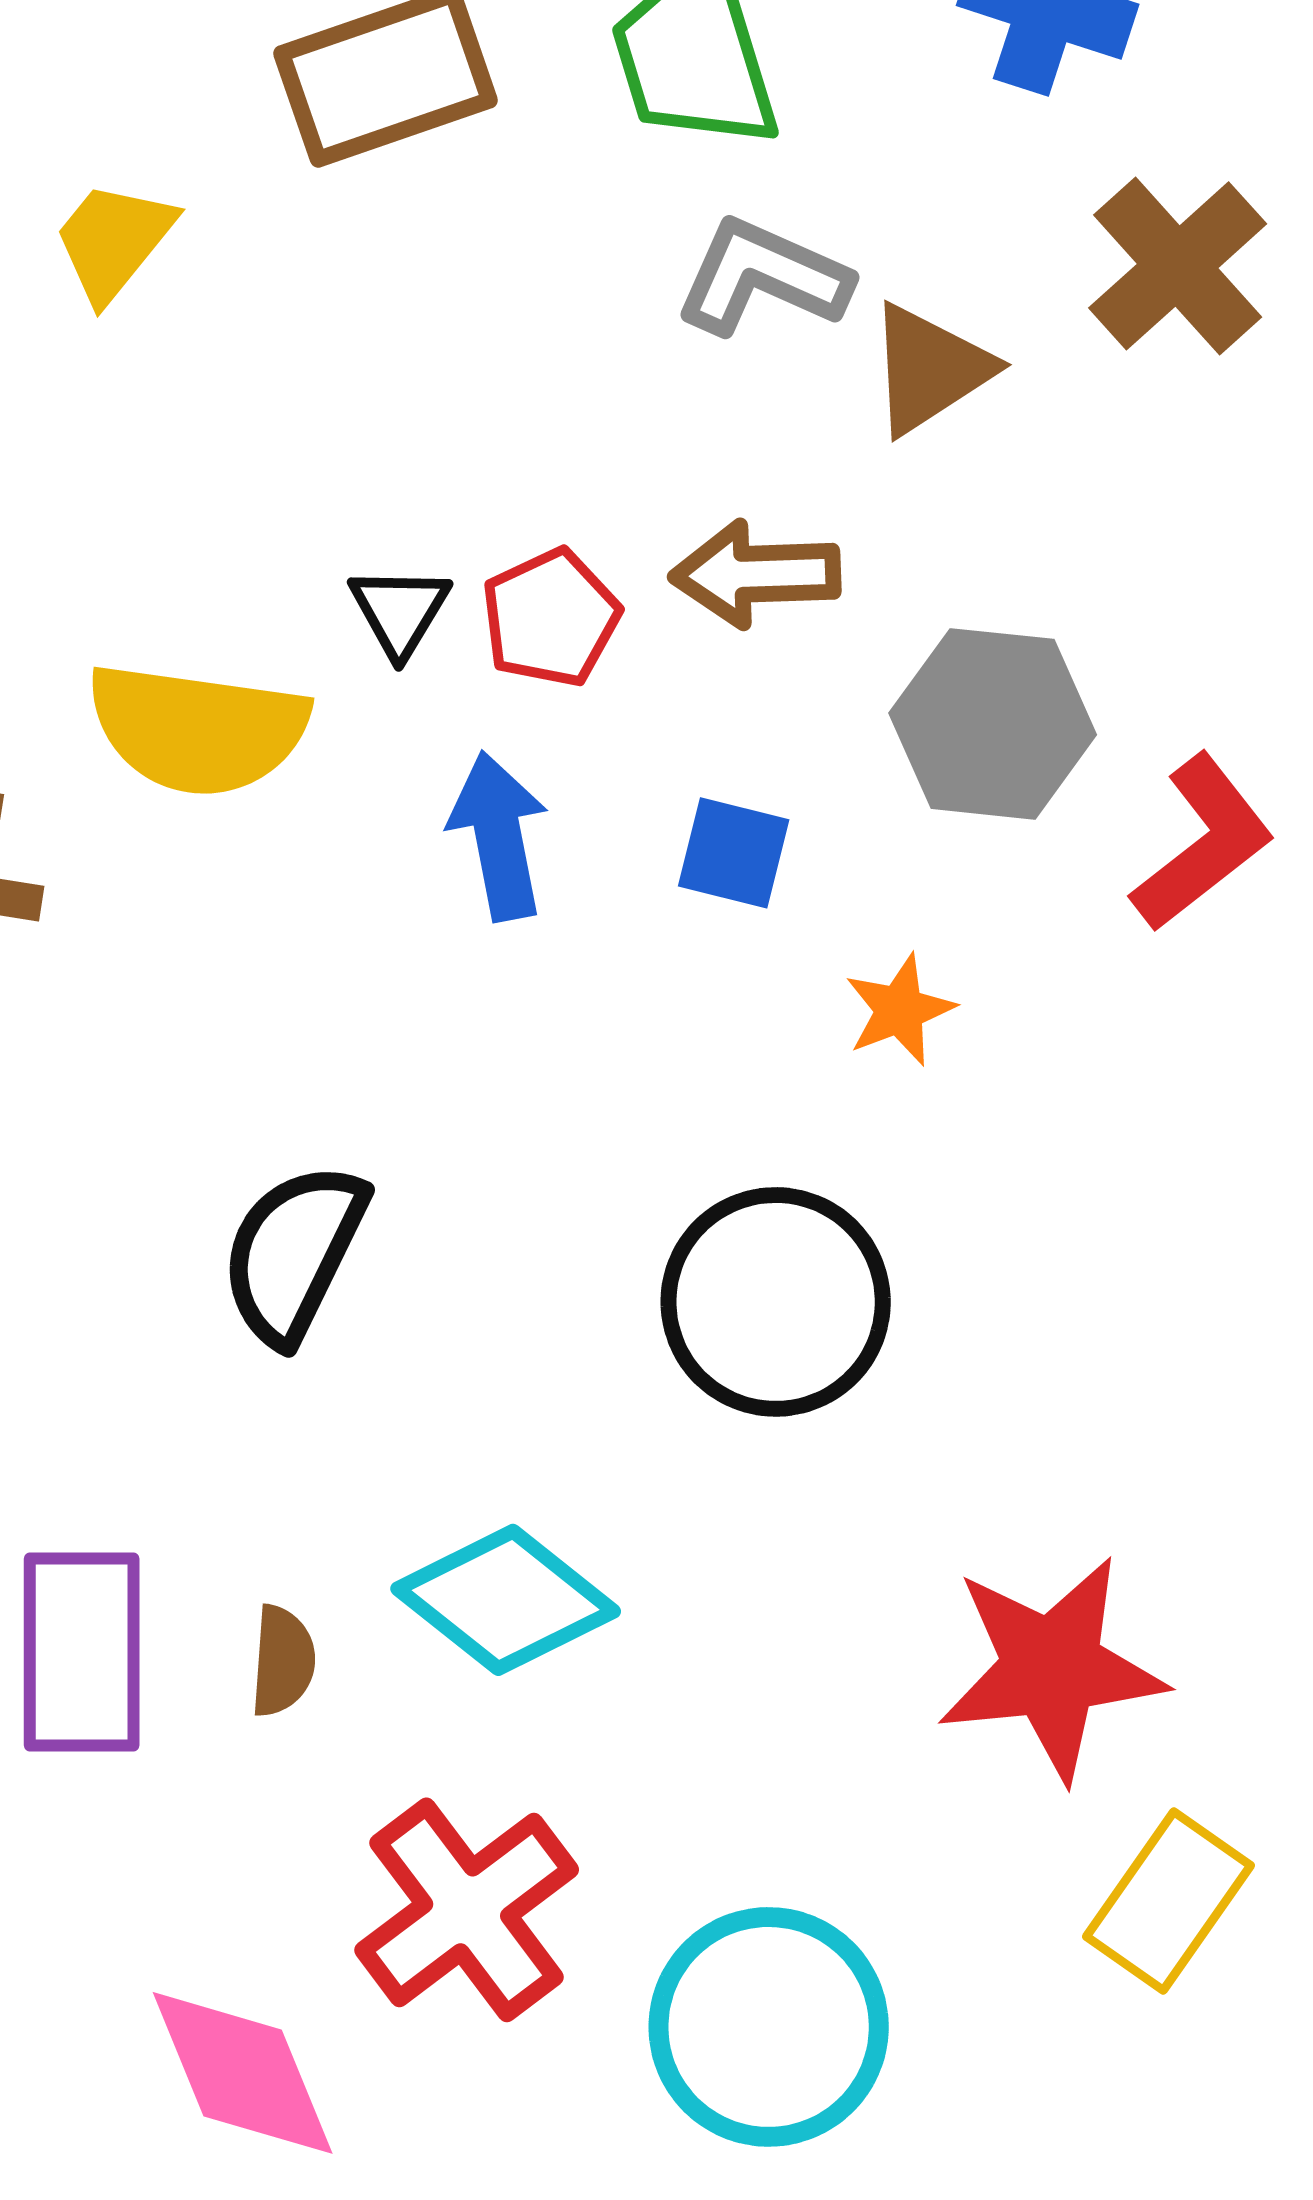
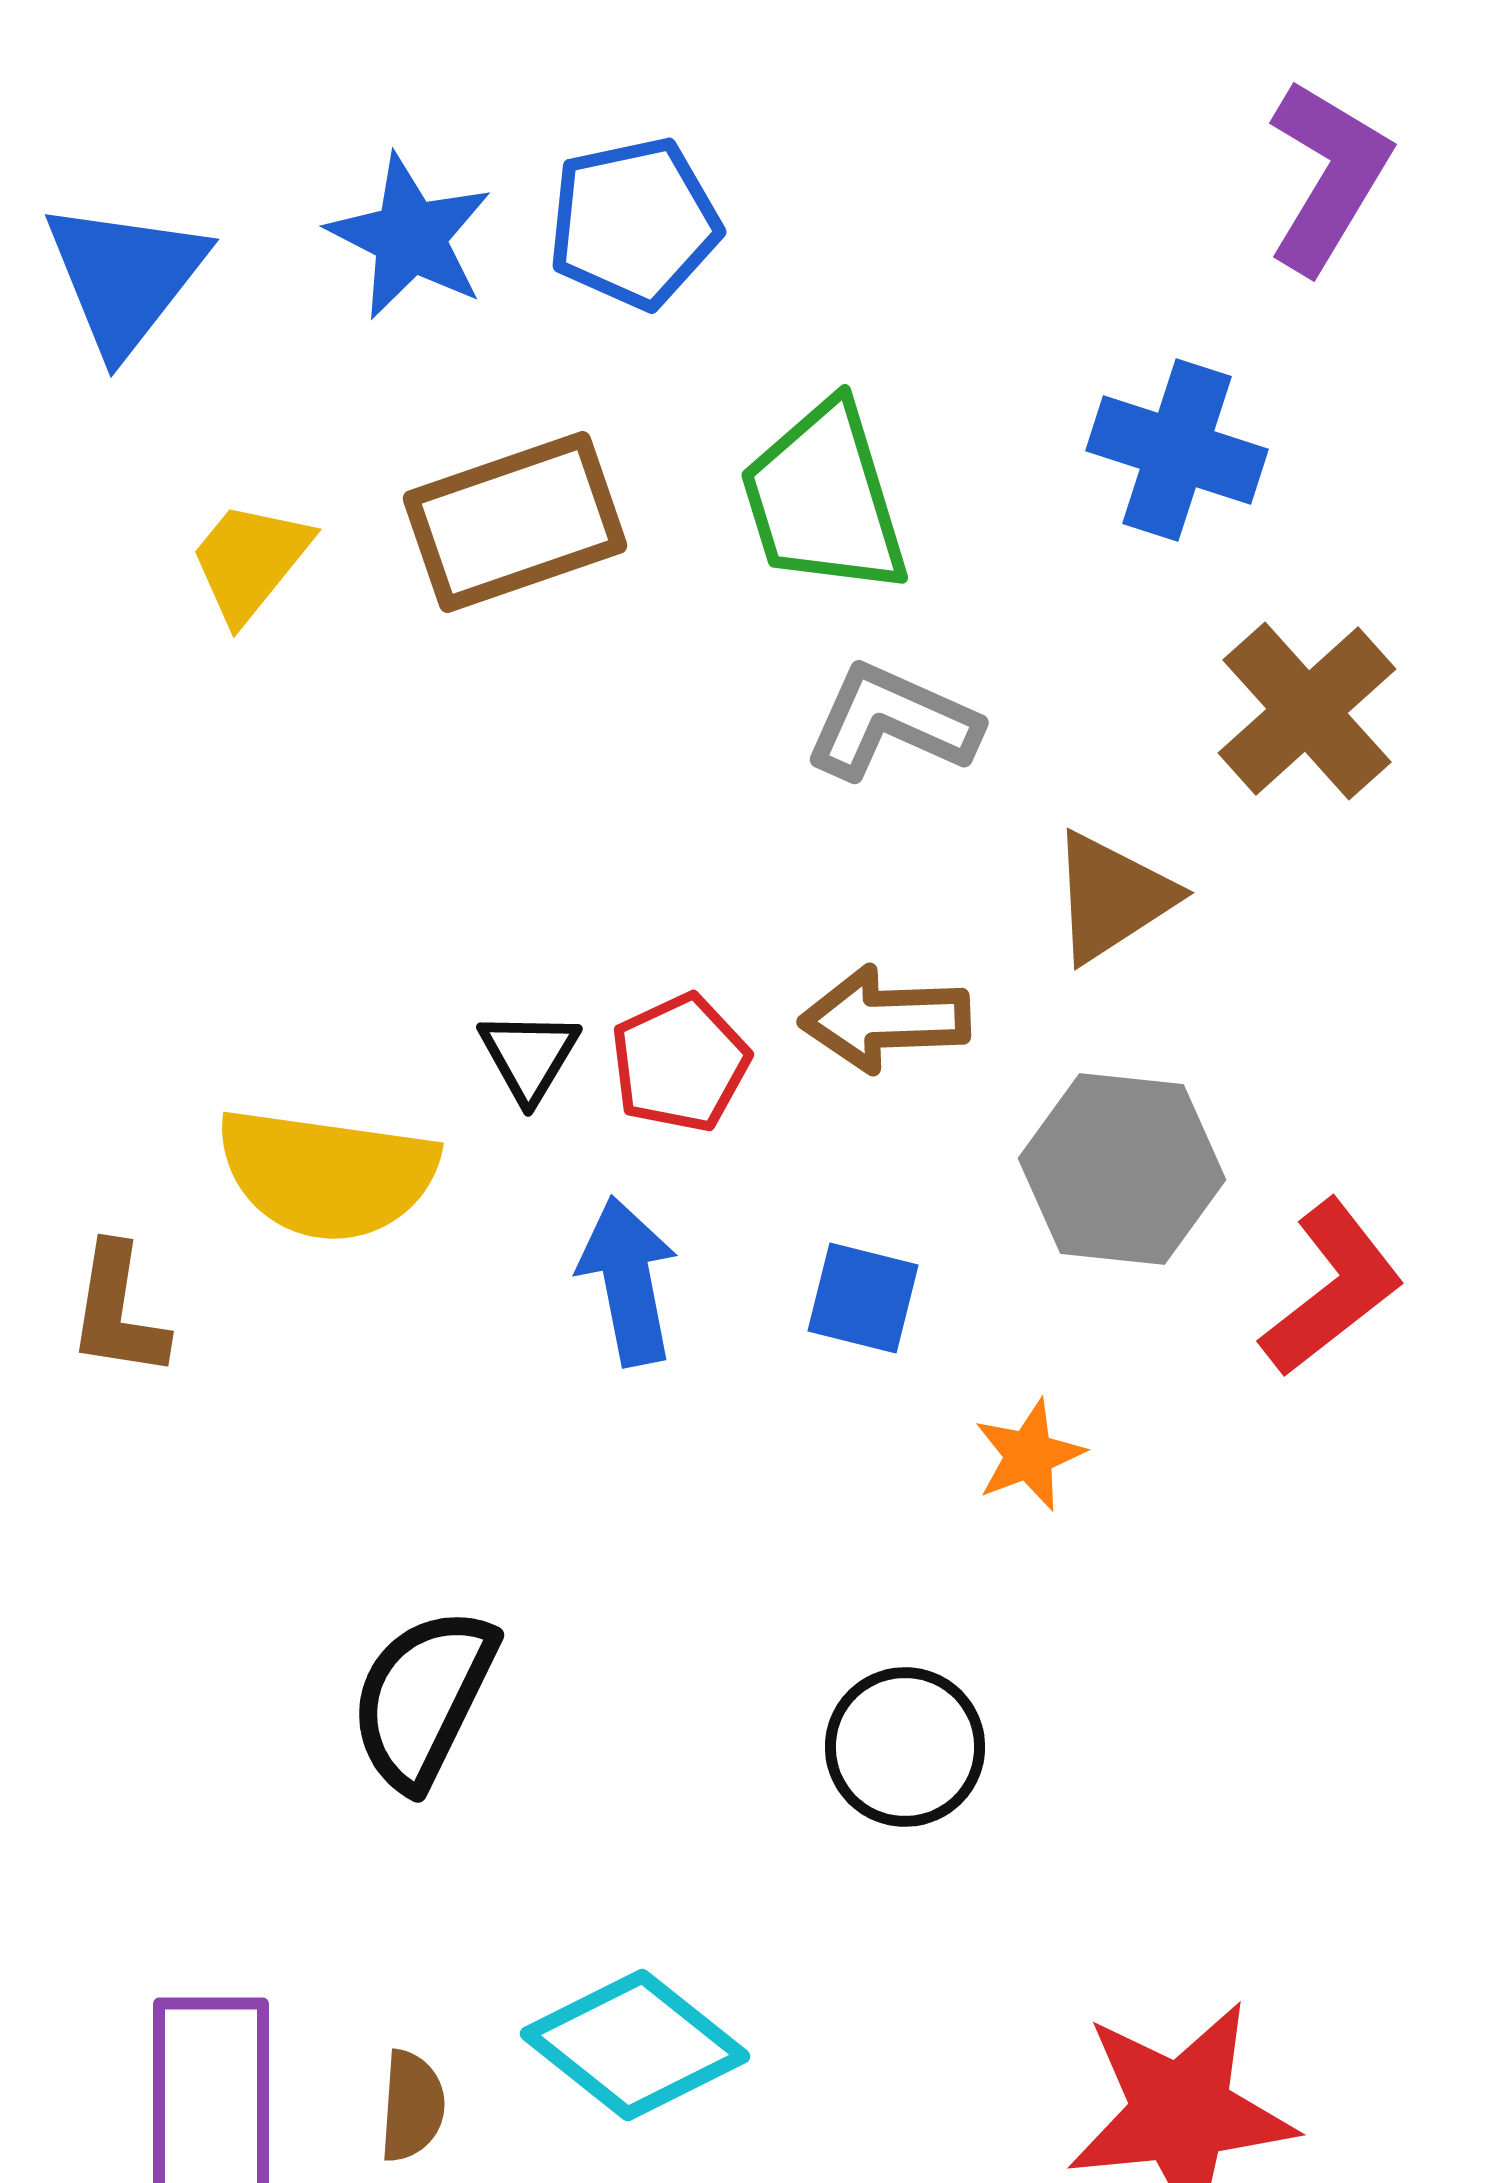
yellow trapezoid: (114, 241) -> (250, 561), moved
brown triangle: (930, 369) -> (1112, 897), moved
black circle: (776, 1302) -> (905, 1747), size x0.7

